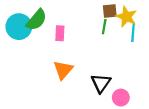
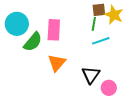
green semicircle: (37, 20) -> (33, 42), moved
cyan line: (133, 32) -> (101, 41), moved, turned 66
pink rectangle: (60, 33) -> (54, 30), size x1.5

